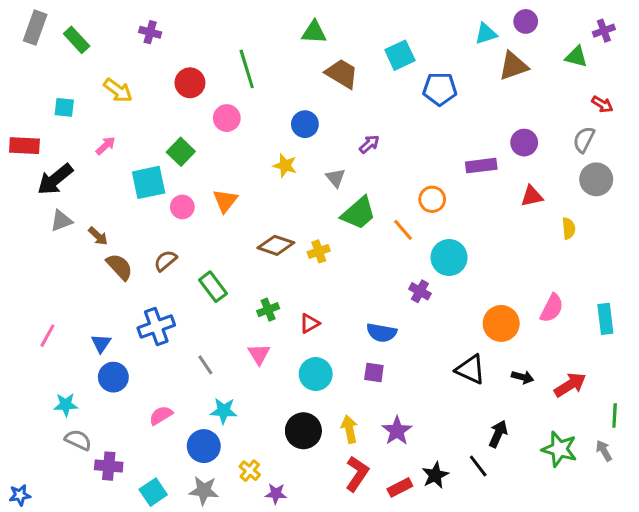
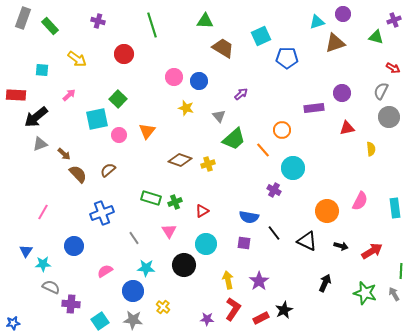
green line: (247, 69) -> (152, 25), moved
pink circle: (227, 118) -> (174, 77), moved
green rectangle: (213, 287) -> (151, 198), moved, turned -36
pink line: (47, 336) -> (43, 212), moved
blue triangle: (101, 343) -> (26, 251), moved
black circle: (303, 431) -> (184, 265), moved
black line: (478, 466) -> (274, 233), moved
purple star: (276, 494) -> (207, 319), moved

